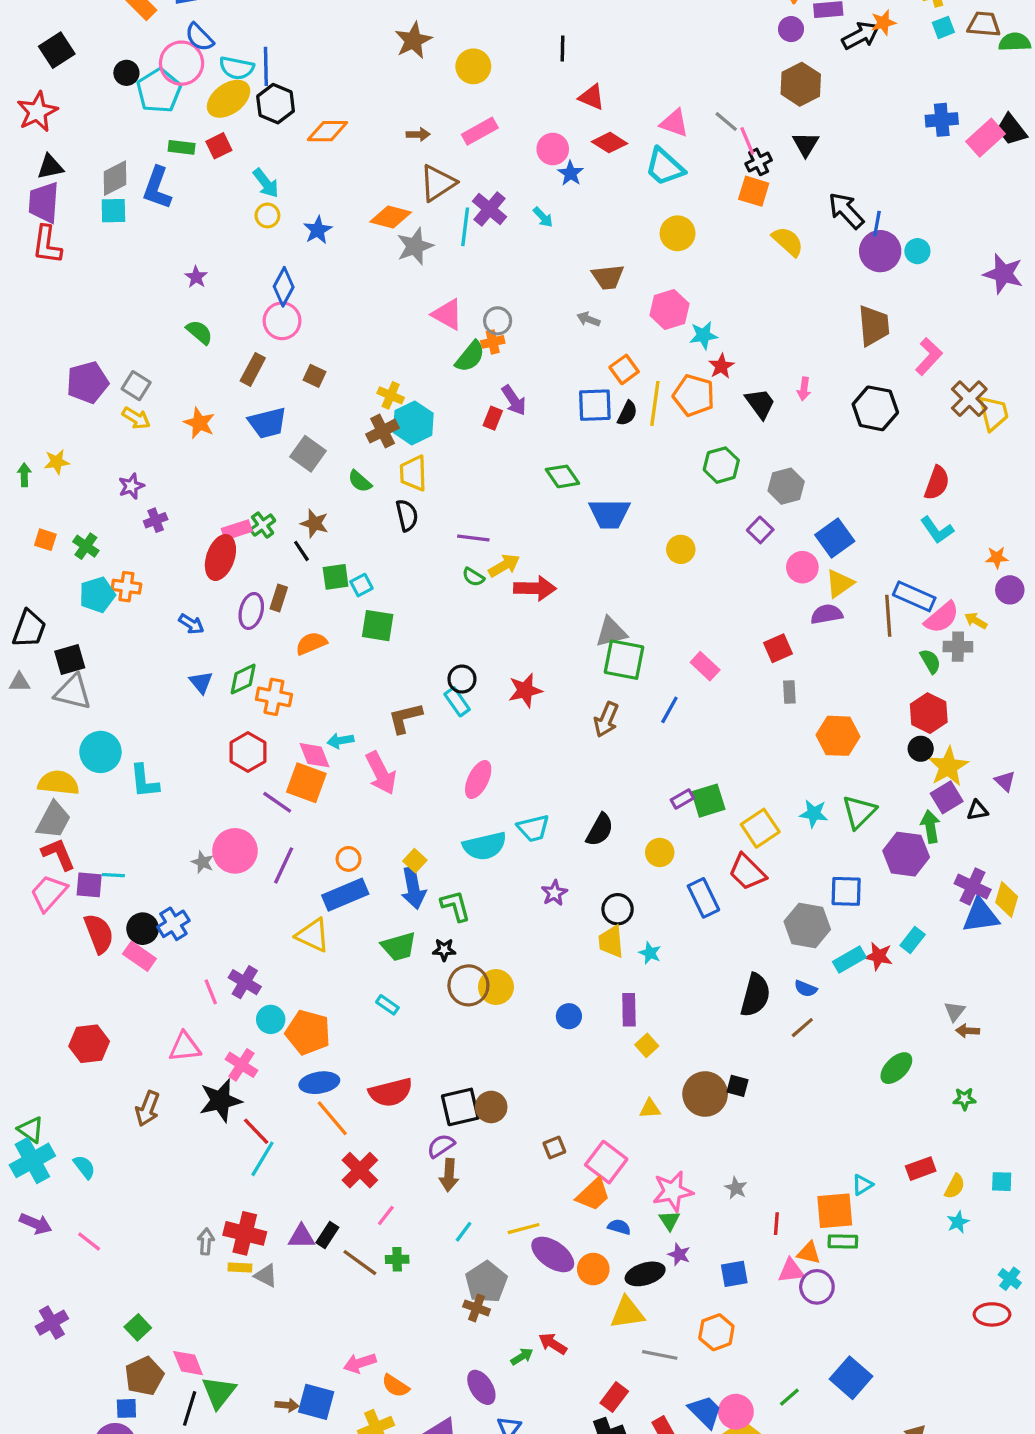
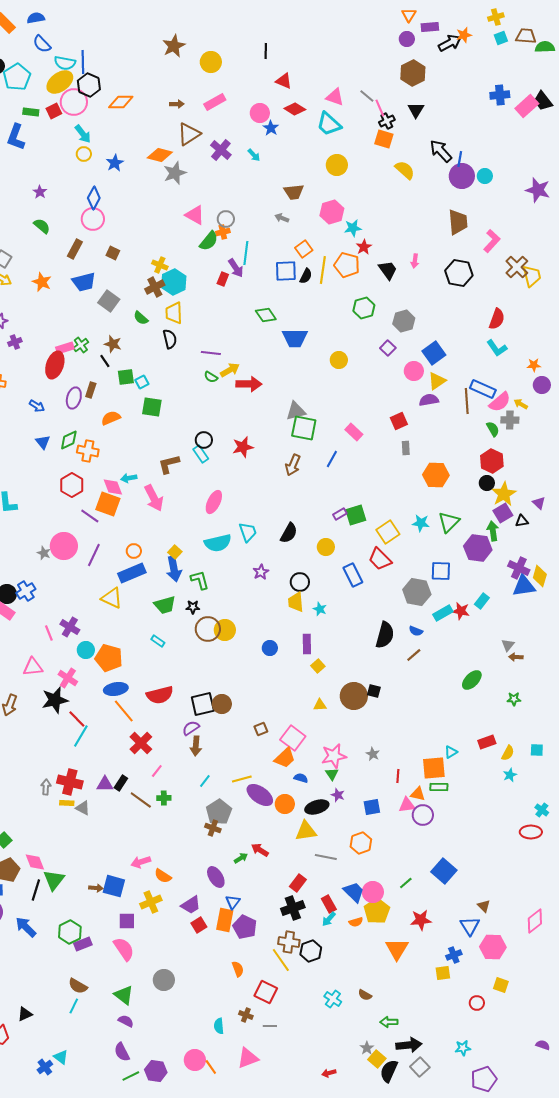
pink circle: (182, 63) -> (74, 102), moved
cyan line: (465, 227) -> (246, 253), moved
cyan trapezoid: (533, 828) -> (248, 532), turned -95

